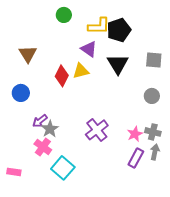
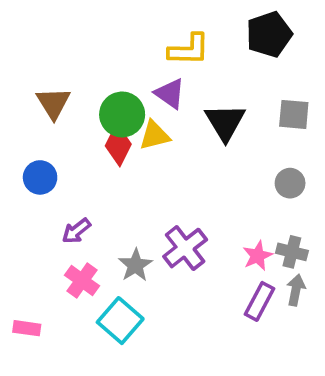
green circle: (64, 15) -> (122, 114), moved, size x1.5
black pentagon: (119, 30) -> (269, 34), moved
gray star: (50, 129) -> (135, 265), moved

